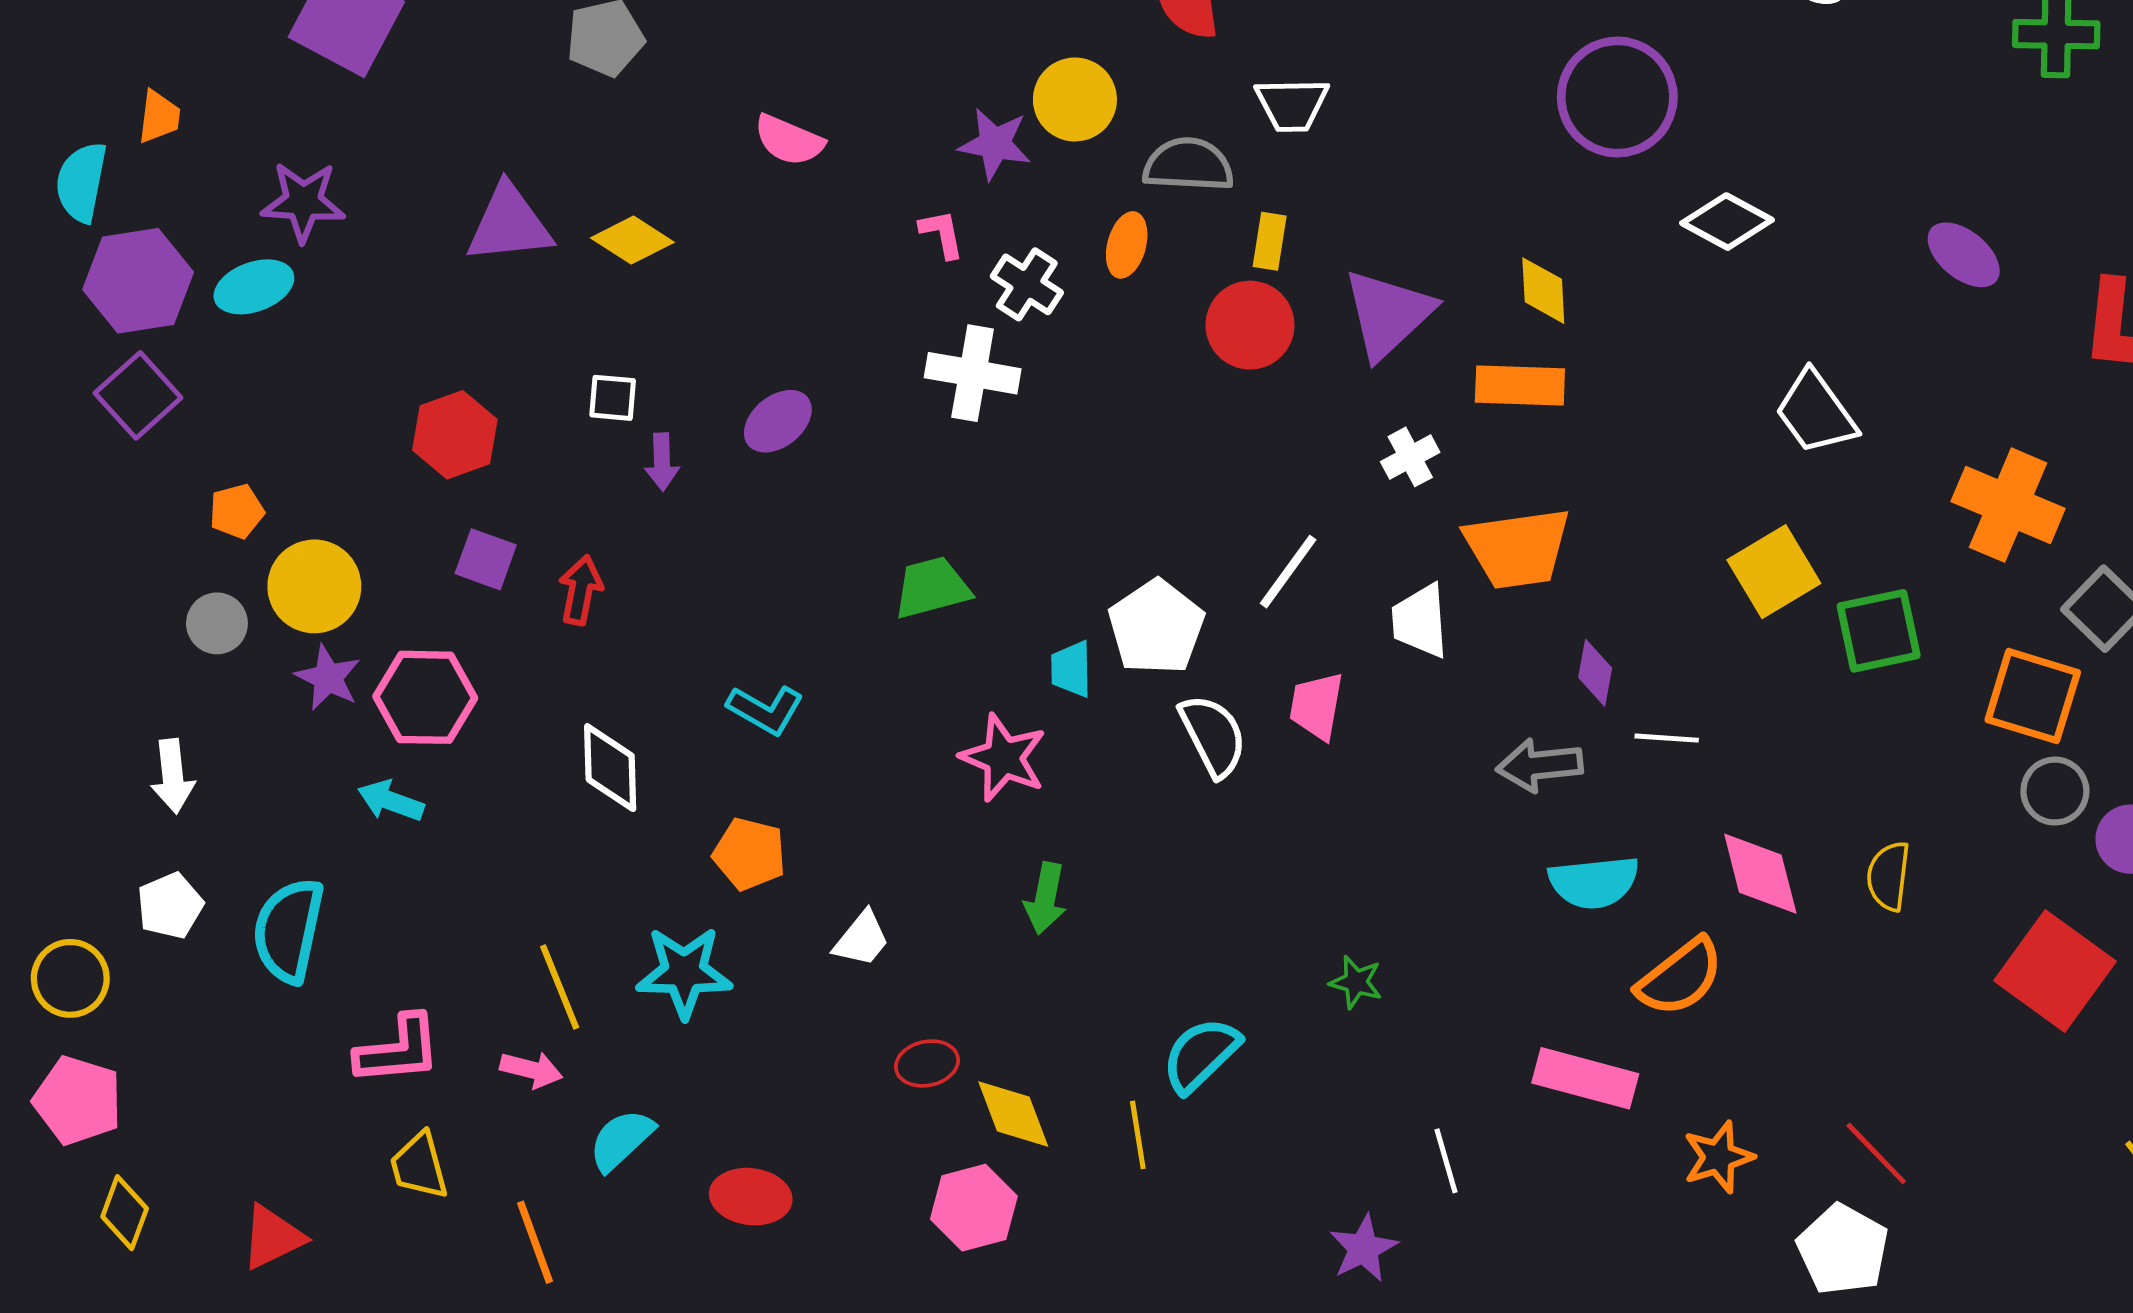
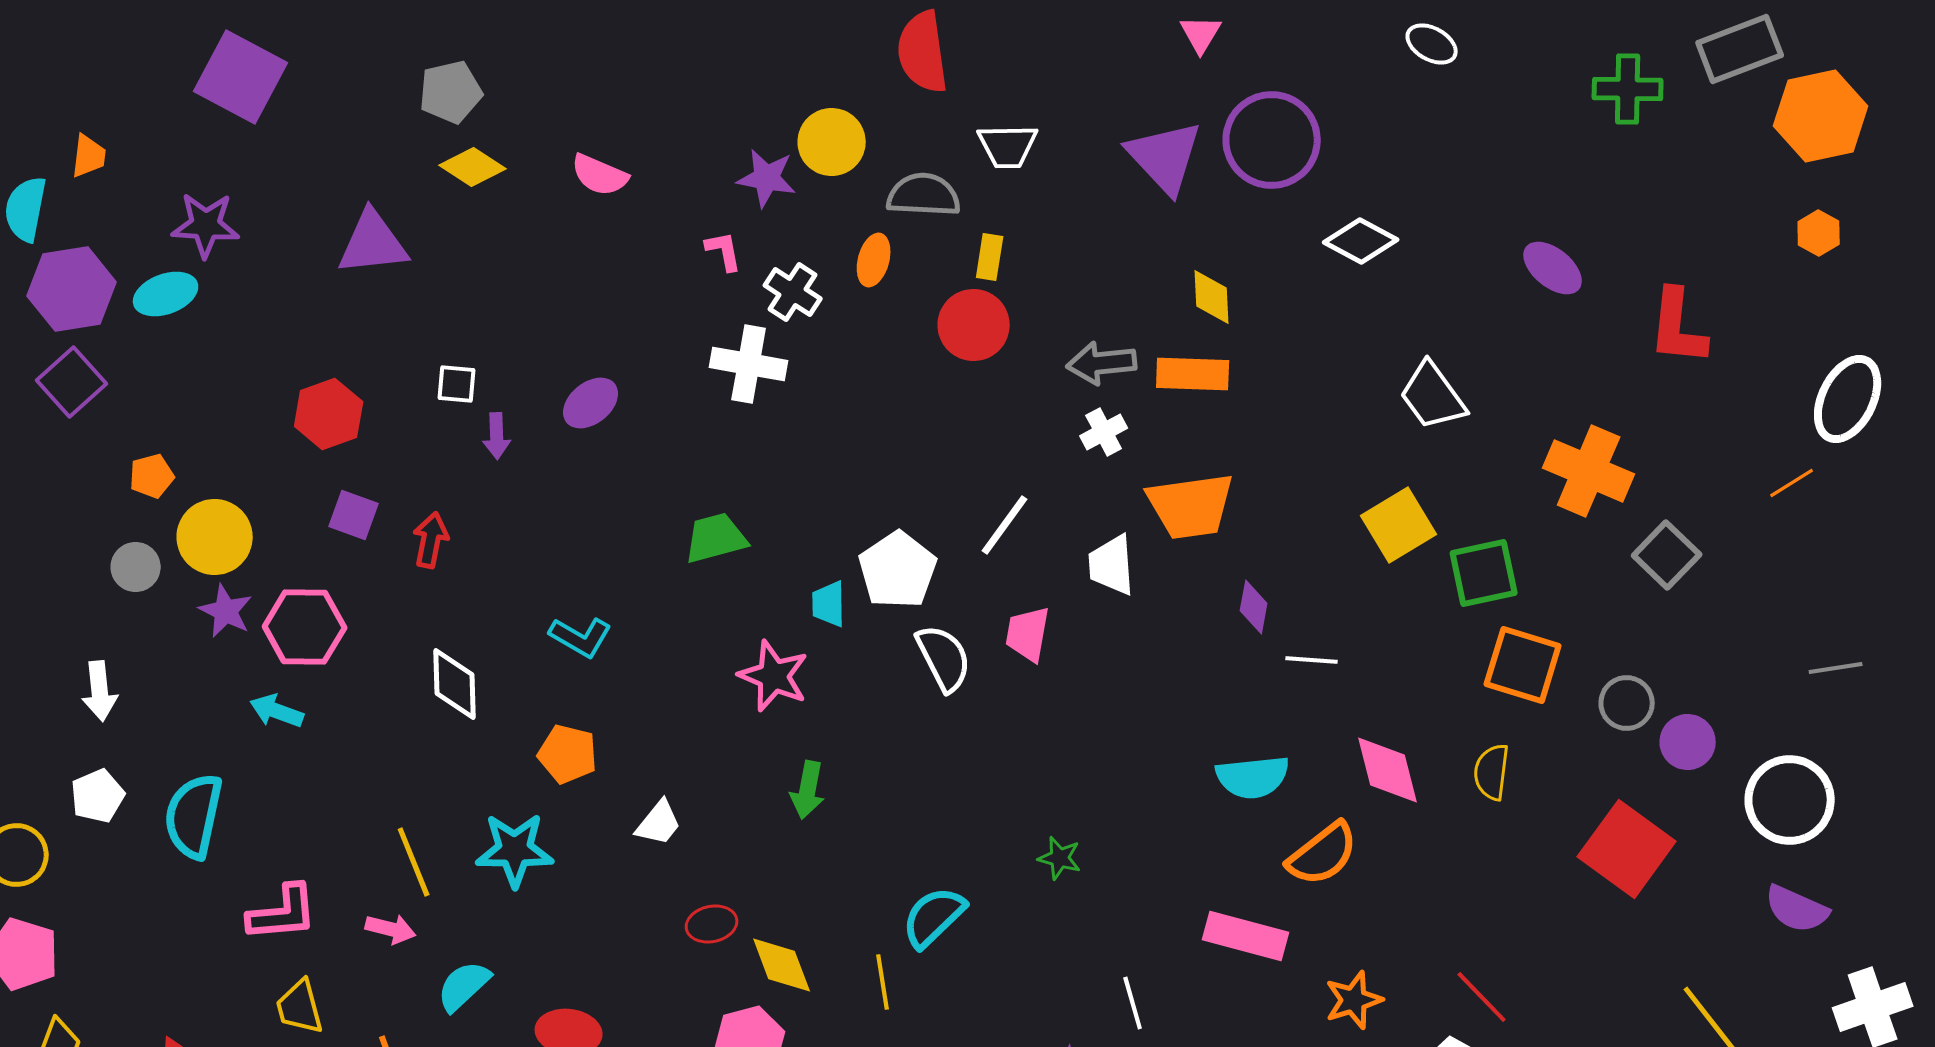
yellow diamond: (632, 240) -> (473, 167), moved
purple triangle: (1388, 314) -> (1165, 157), moved, turned -30
orange square: (2033, 696) -> (1523, 665), moved
gray arrow: (1540, 765) -> (1102, 363), moved

